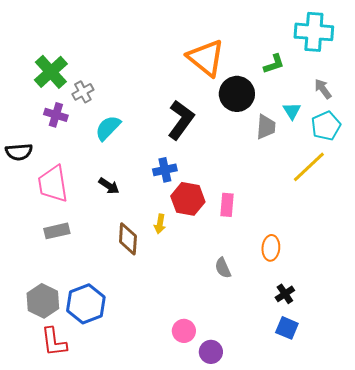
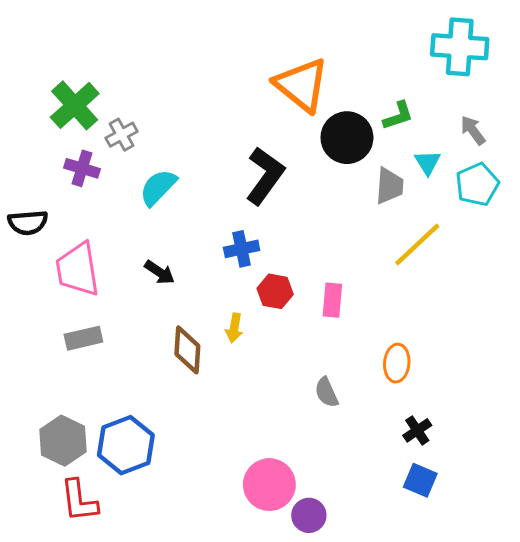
green L-shape: (274, 64) -> (398, 116), moved
yellow line: (309, 167) -> (417, 244), moved
red hexagon: (188, 199) -> (275, 291), size x0.7
pink circle: (184, 331) -> (269, 485), size x1.5

